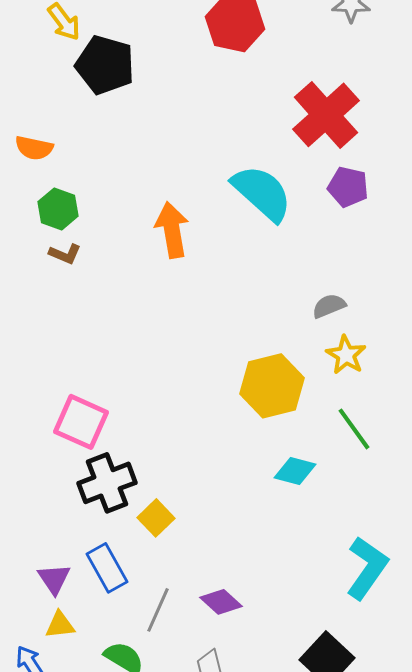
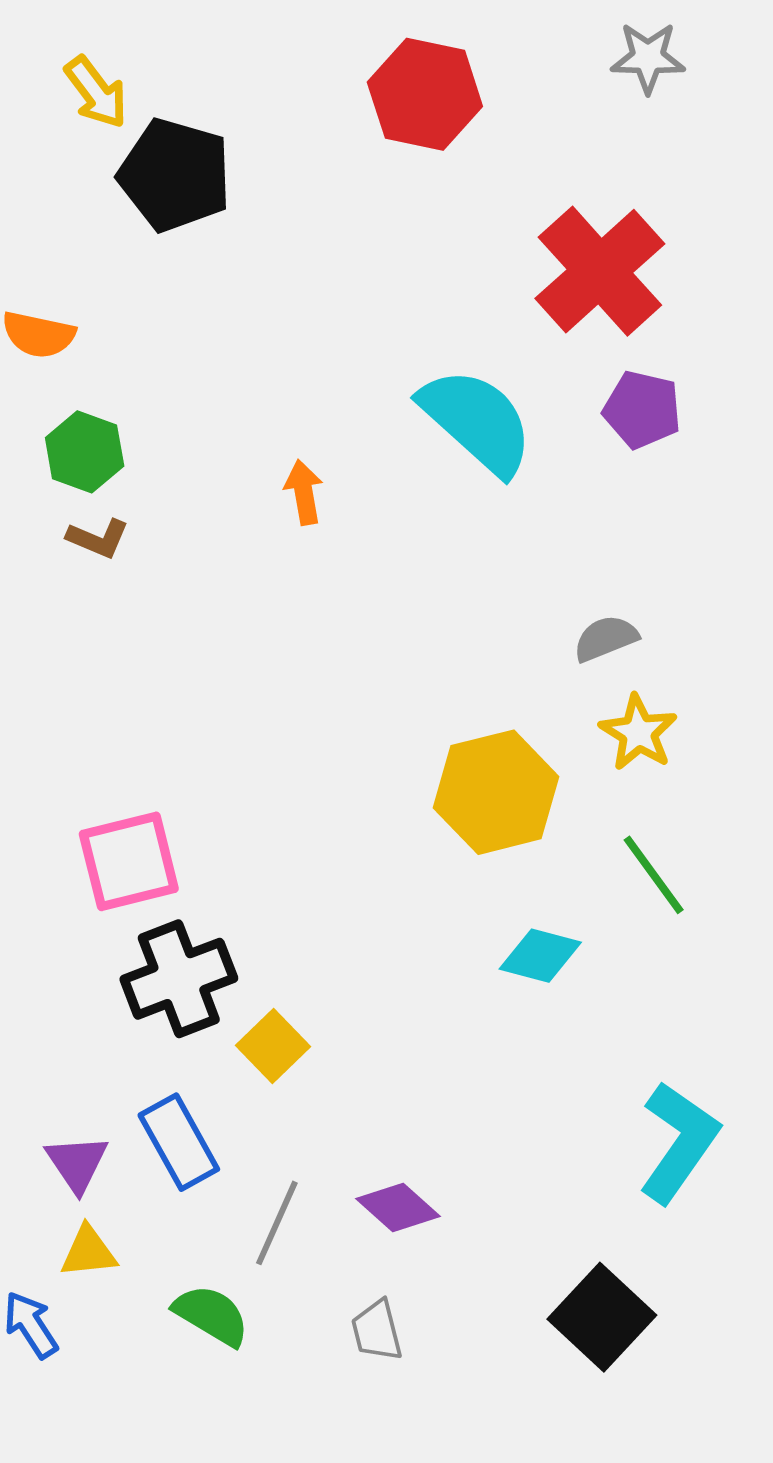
orange arrow: (172, 230) -> (304, 492), size x0.6
pink square: (81, 422) -> (129, 861), turned -38

